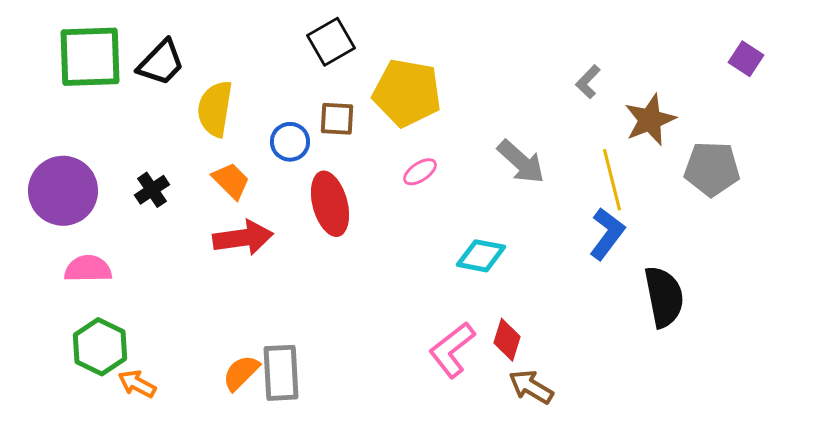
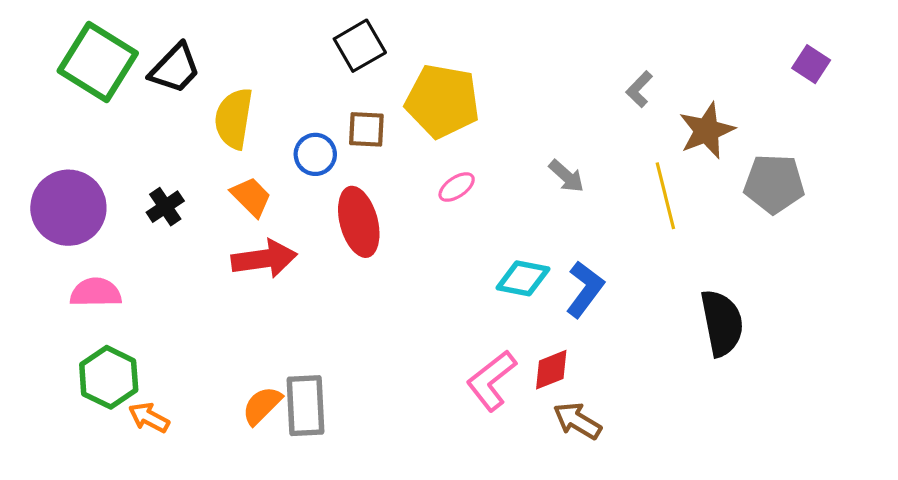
green square: (90, 57) -> (98, 62), turned 34
gray arrow: (521, 162) -> (566, 176), size x0.7
blue L-shape: (607, 234) -> (585, 289), moved
red diamond: (507, 340) -> (551, 370), turned 51

